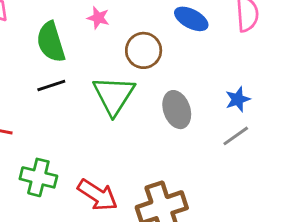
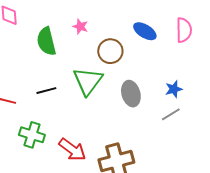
black line: (51, 86) -> (46, 91), moved

